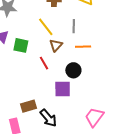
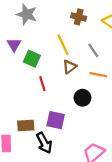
gray line: (74, 26) -> (93, 50), turned -48
red line: (44, 63) -> (42, 84), moved
purple square: (63, 89) -> (56, 120), moved

